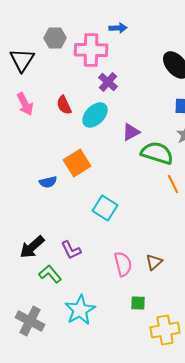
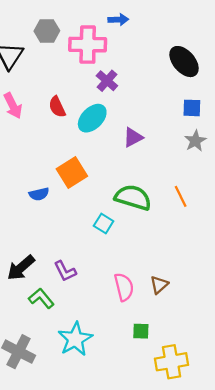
green semicircle: (157, 153) -> (133, 197), moved
cyan square: (105, 208) -> (104, 224), size x0.7

